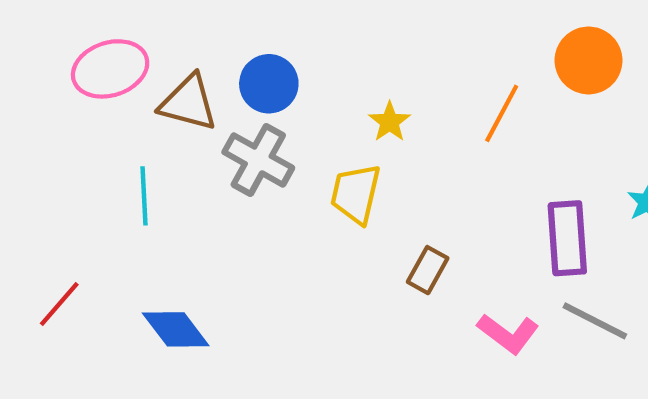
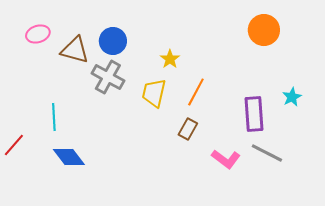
pink ellipse: (110, 69) -> (38, 34), size x0.7
orange line: (502, 113) -> (196, 92), moved
cyan line: (144, 196) -> (54, 117), moved

